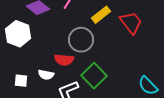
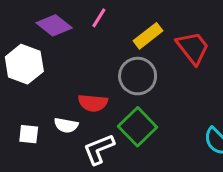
gray circle: (81, 40) -> (138, 76), moved

